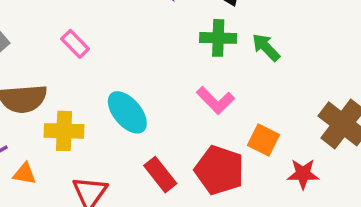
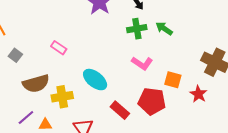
red star: (303, 174) -> (198, 94), turned -30

